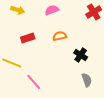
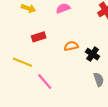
orange semicircle: (60, 36) -> (71, 46), moved

